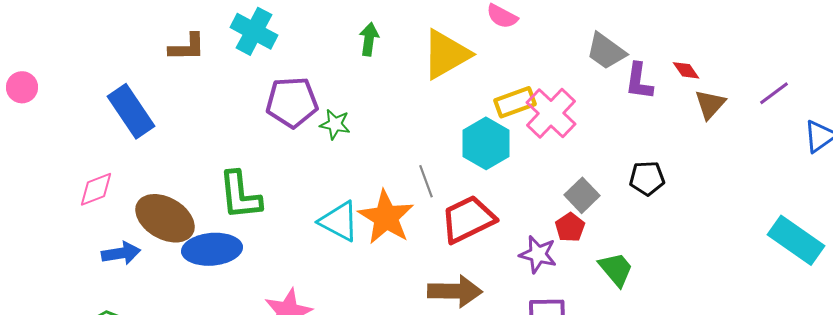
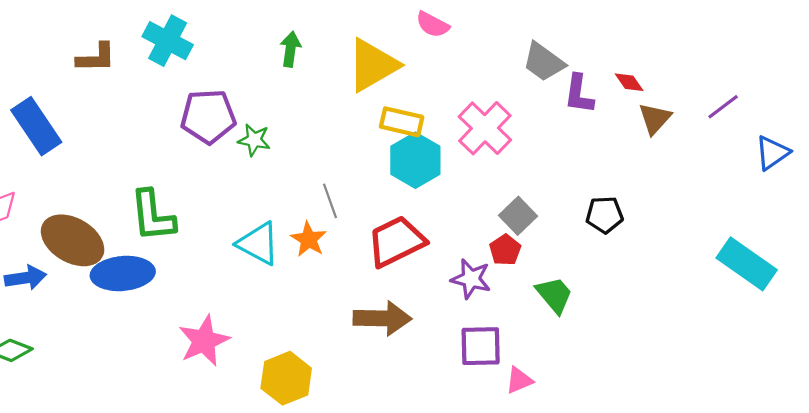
yellow rectangle: (515, 102) -> (402, 122), moved, turned 33
black pentagon: (647, 178) -> (605, 215), moved
gray line: (426, 181) -> (330, 201), moved
orange star: (386, 217) -> (309, 239), size x0.6

